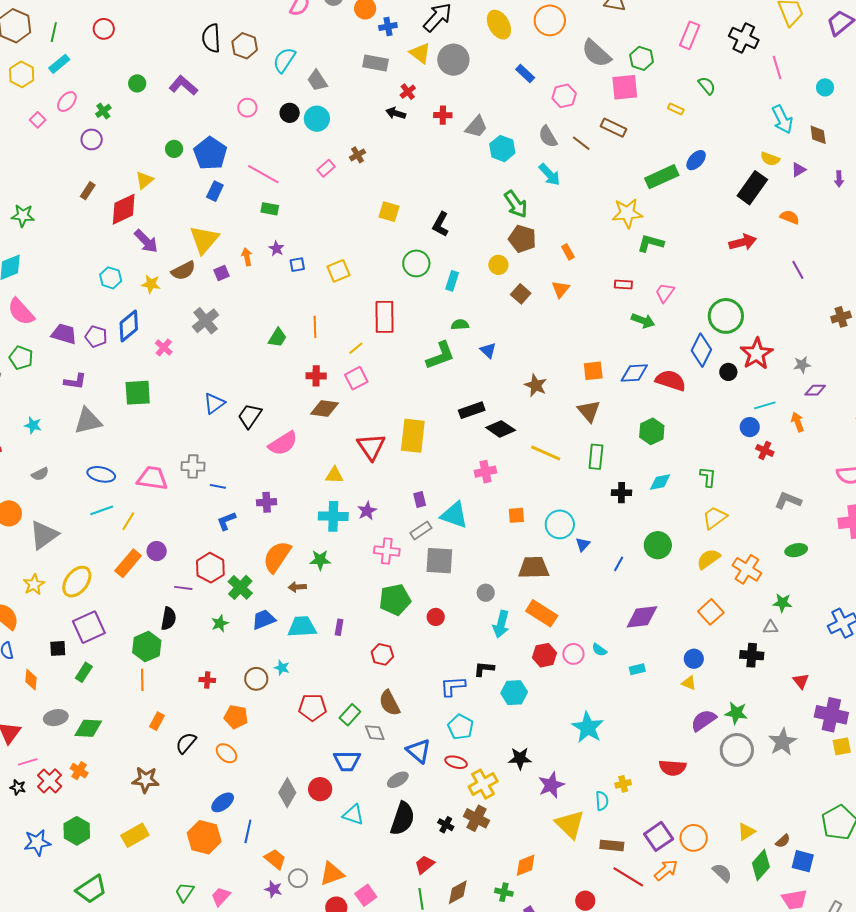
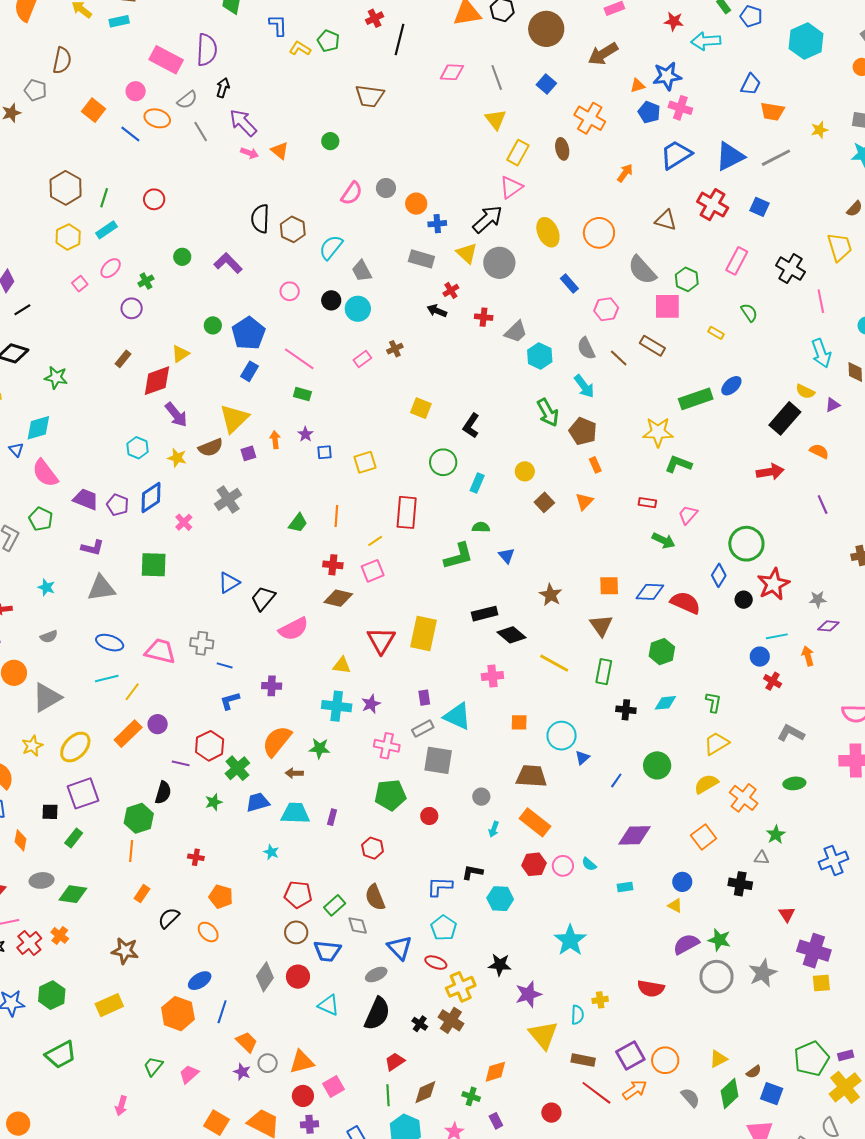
brown pentagon: (522, 239) -> (583, 431), moved
blue diamond: (701, 350) -> (719, 575), size x0.7
green star: (782, 603) -> (776, 835), turned 30
cyan arrow: (501, 624) -> (494, 829), size x0.6
brown circle: (256, 679) -> (296, 932), moved

